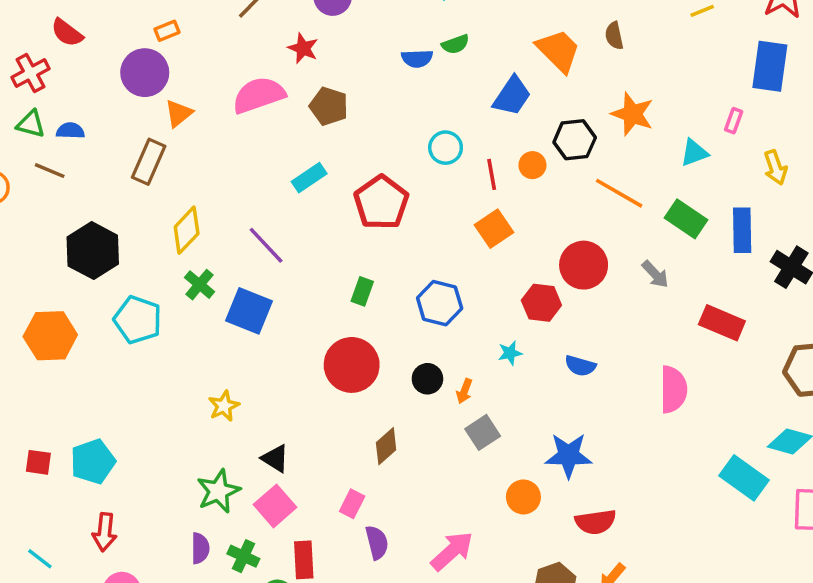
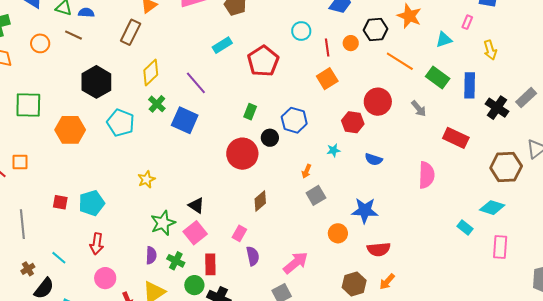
black circle: (427, 379) -> (270, 138), moved
yellow star: (224, 406) -> (146, 179), moved
cyan rectangle: (744, 478) -> (465, 227), size x0.6

